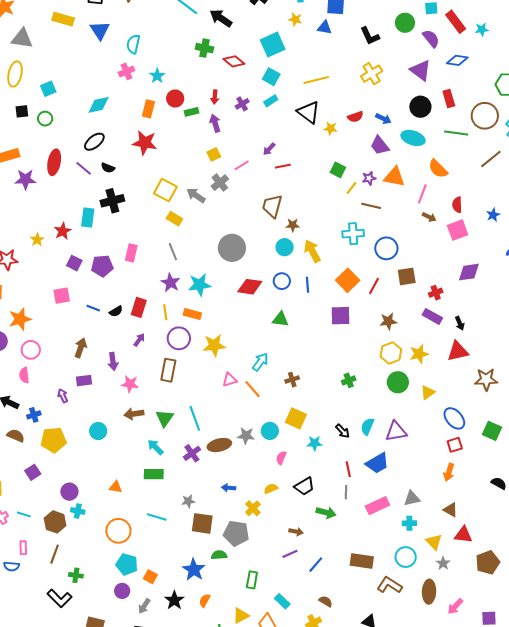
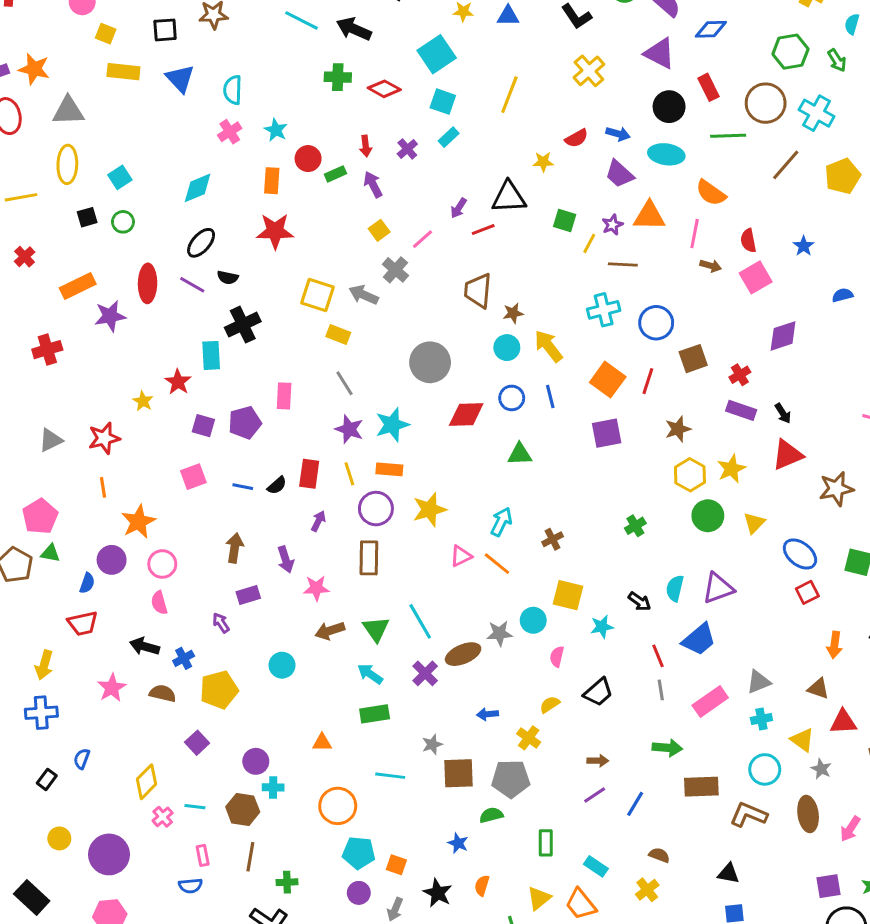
yellow line: (316, 80) -> (509, 95), turned -45
black triangle: (309, 112) -> (509, 197), moved, turned -30
orange arrow: (449, 472) -> (835, 645), moved
green arrow: (326, 513) -> (667, 748), moved
blue star: (194, 570) -> (458, 843), size x0.6

